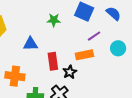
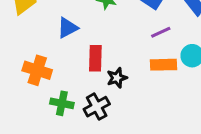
blue triangle: (30, 44) -> (68, 28), turned -35
orange rectangle: (84, 55) -> (164, 65), moved

